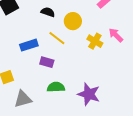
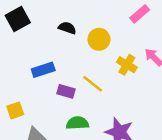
yellow line: (57, 38) -> (93, 84), moved

